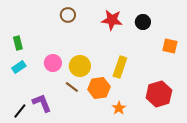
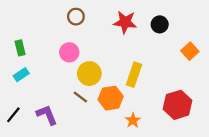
orange square: (170, 46) -> (190, 51), turned 35
pink circle: (53, 63) -> (69, 52), moved
black line: (20, 111) -> (13, 115), moved

